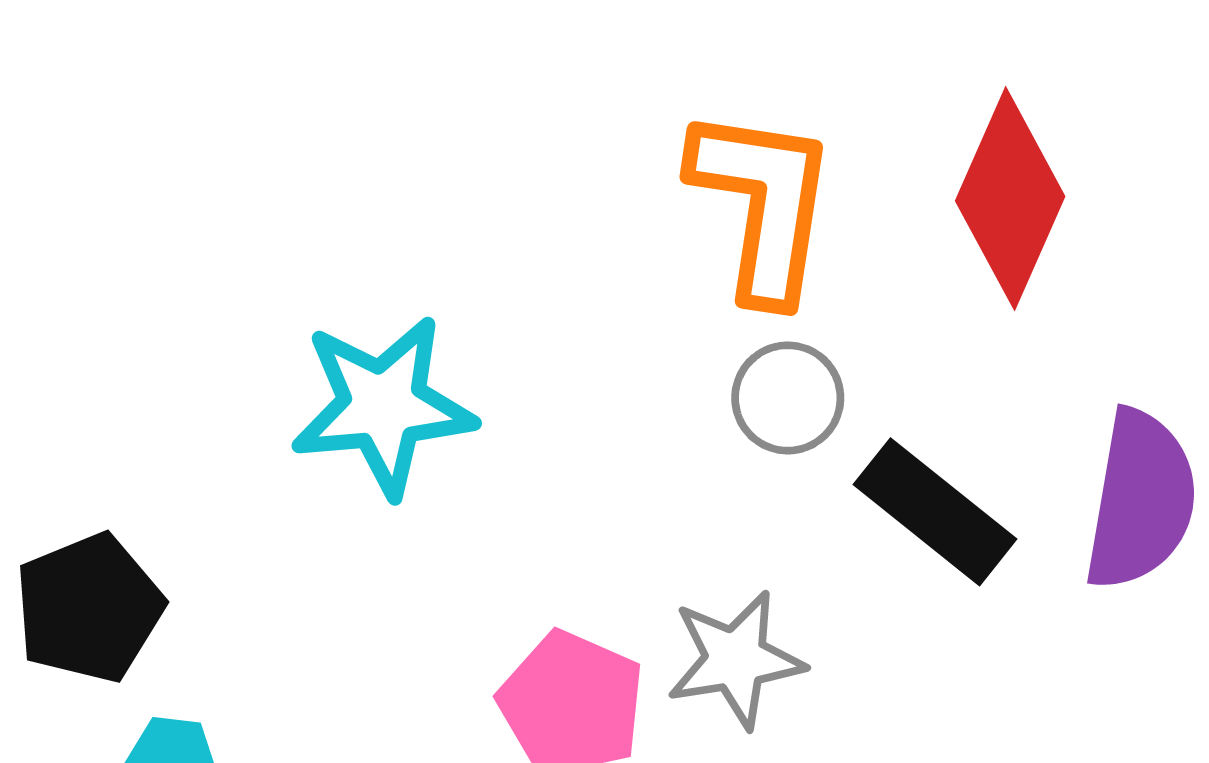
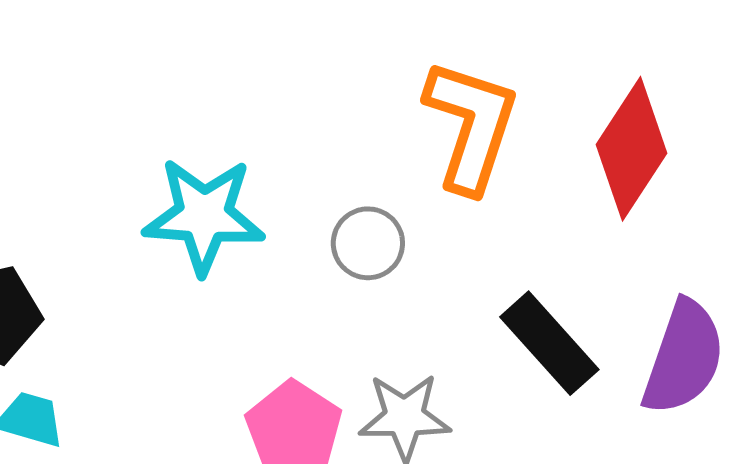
gray circle: (788, 398) -> (368, 243), moved

